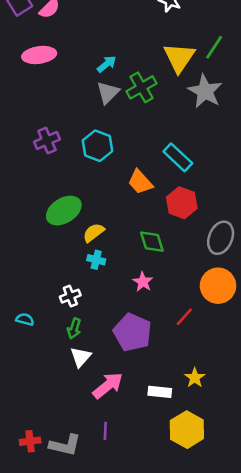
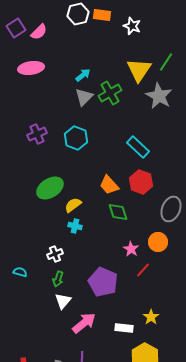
orange trapezoid: (140, 182) -> (109, 185), moved
pink star: (143, 282) -> (131, 249), moved
orange circle: (218, 286) -> (158, 242), moved, size x0.7

